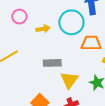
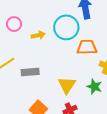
gray rectangle: (52, 63) -> (30, 72), moved

